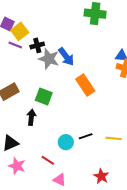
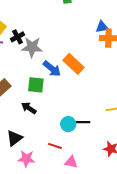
blue arrow: (66, 57) -> (52, 69), moved
black arrow: (31, 117) -> (29, 108), turned -49
black line: (86, 136) -> (83, 122), moved, turned 32

